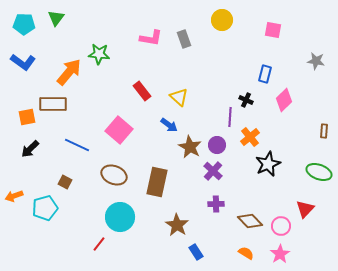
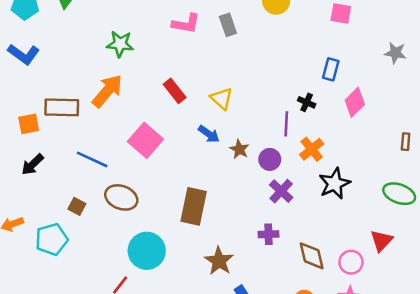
orange arrow: (69, 72) -> (107, 91), moved
brown star: (190, 147) -> (239, 149), moved, size x0.7
purple cross: (213, 171) -> (281, 191), moved
brown ellipse: (114, 175) -> (121, 197), moved
brown diamond: (250, 221) -> (312, 256), turned 30

